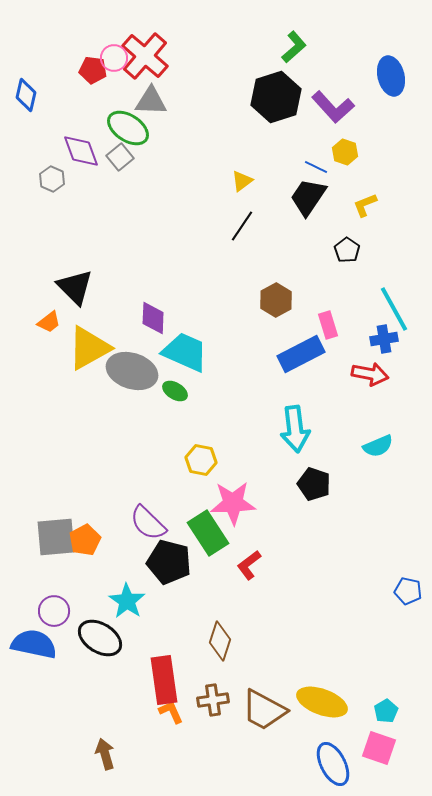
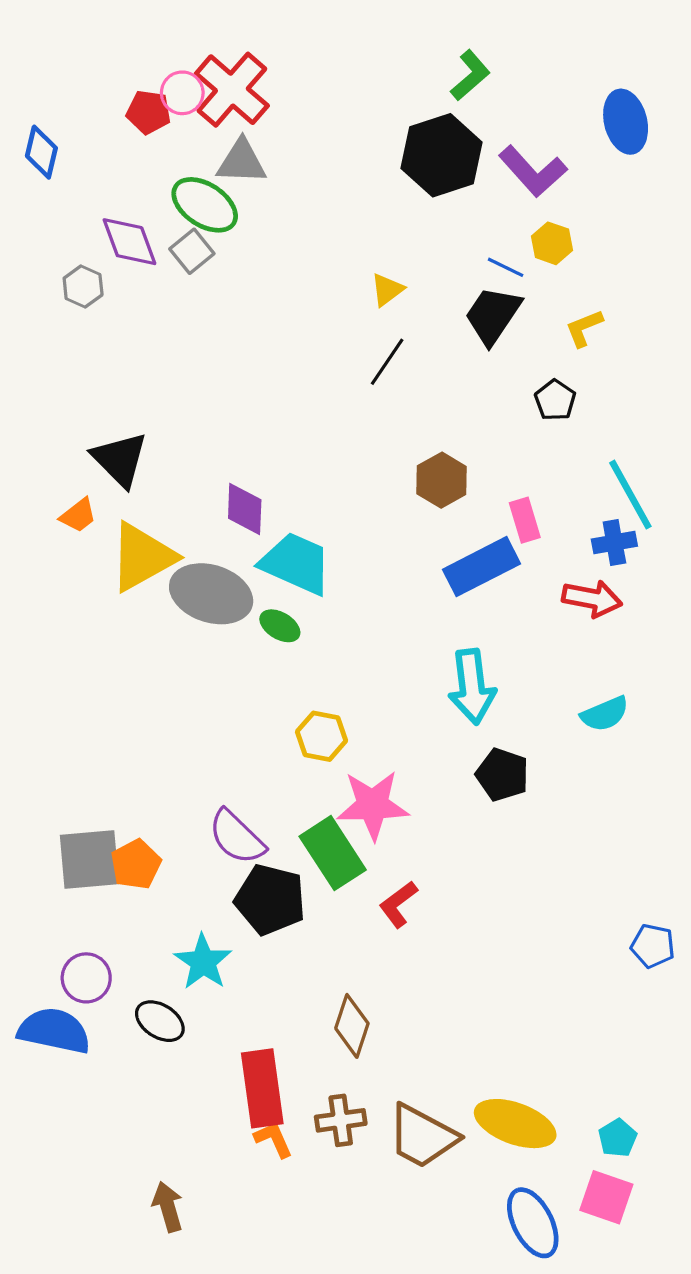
black ellipse: (100, 638) -> (160, 1021), size x0.7

